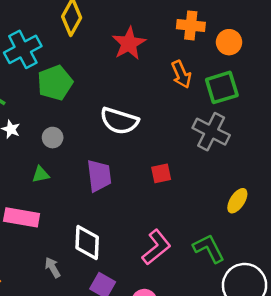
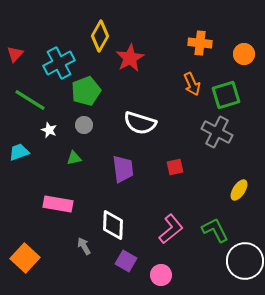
orange circle: (229, 42) -> (244, 54), moved
red star: (129, 43) -> (130, 58), moved
gray circle: (53, 138) -> (84, 125), moved
green triangle: (41, 174) -> (74, 158), moved

